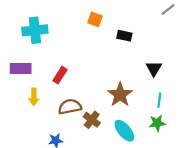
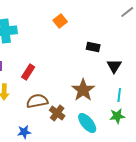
orange square: (95, 19) -> (60, 21), turned 32
black rectangle: (124, 36) -> (93, 47), moved

